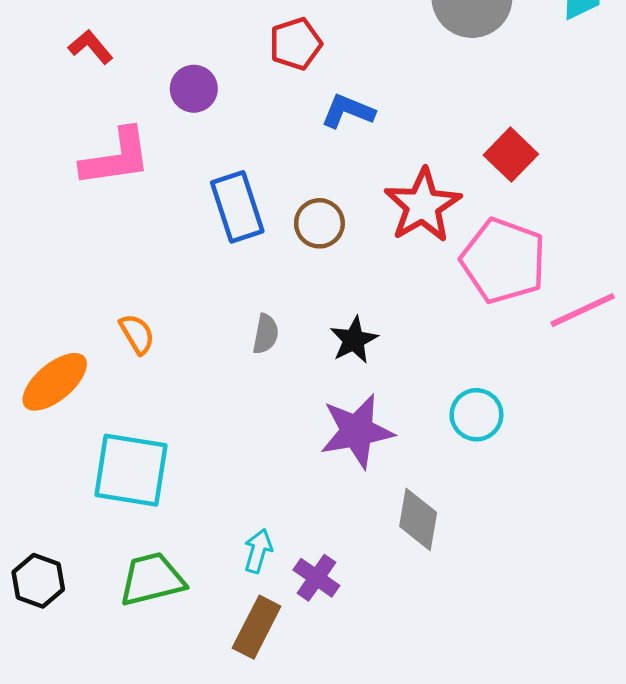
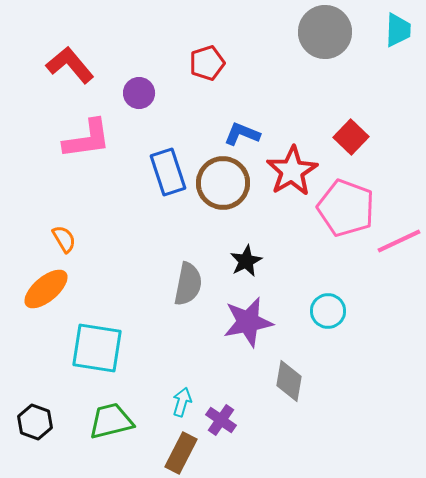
red L-shape: (91, 47) -> (70, 65), size x1.6
blue L-shape: (348, 111) -> (242, 134), moved
brown circle: (319, 223) -> (223, 183), size x1.6
orange semicircle: (137, 334) -> (64, 239), moved
gray semicircle: (266, 334) -> (188, 284), moved, size x1.6

